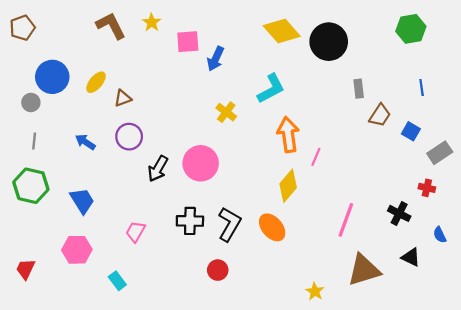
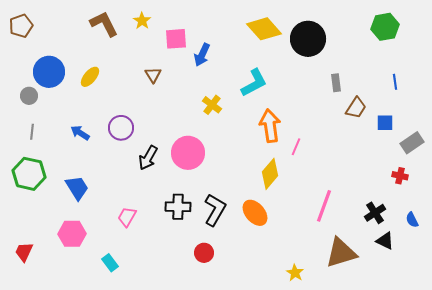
brown triangle: (123, 98) -> (153, 75), moved, turned -42
blue square: (411, 131) -> (385, 123), turned -30
black cross: (399, 213) -> (375, 213), moved, turned 30

